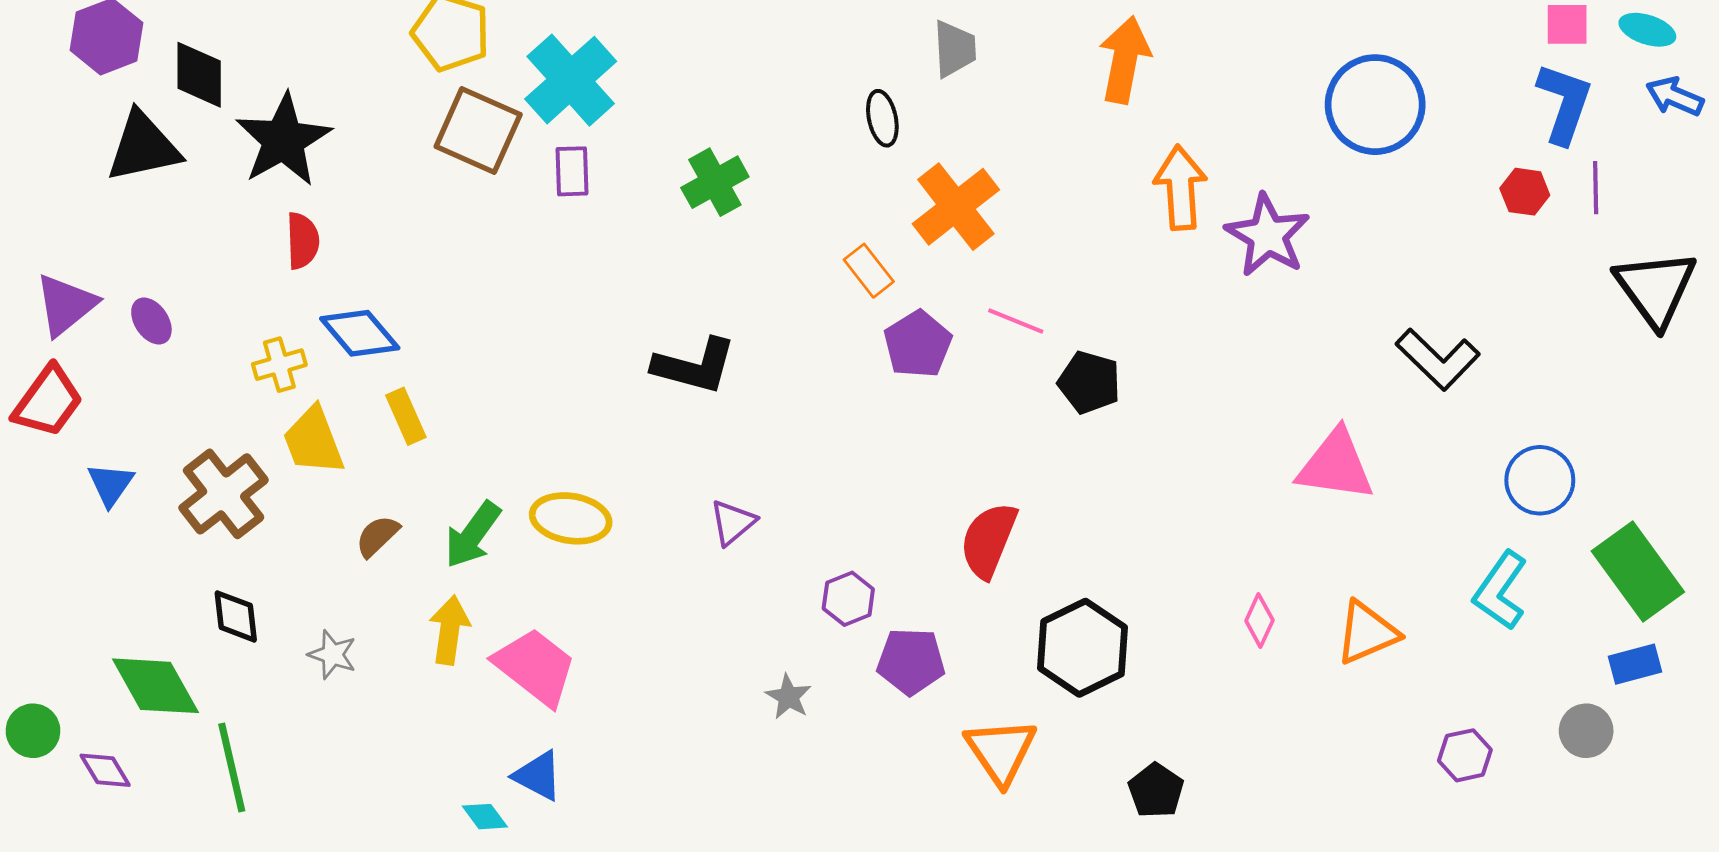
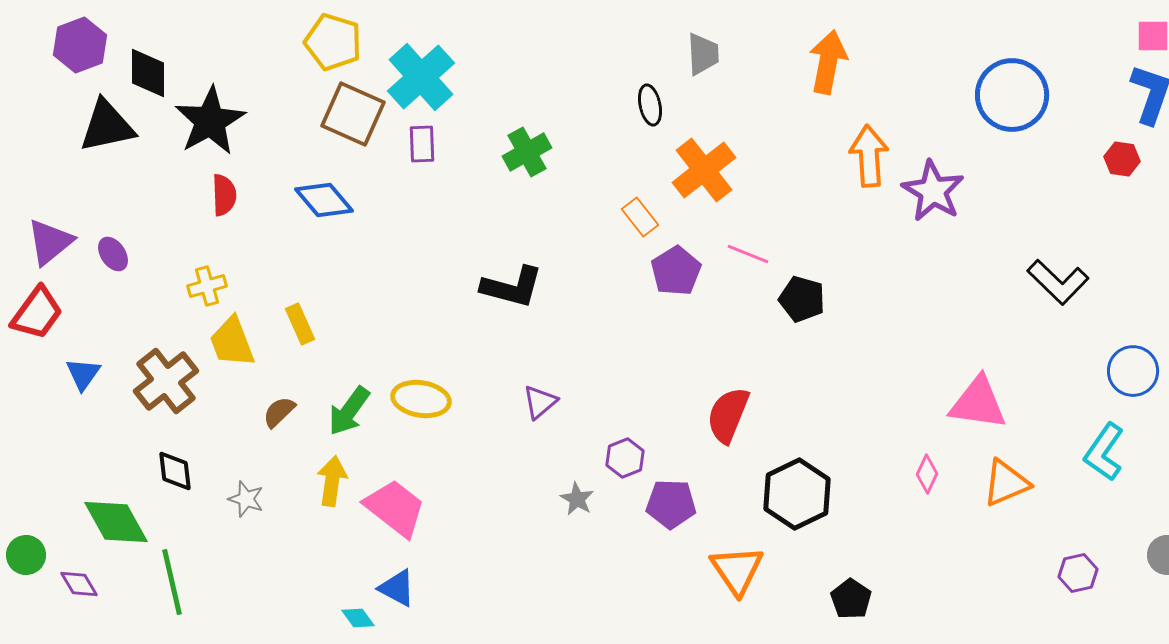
blue diamond: (360, 333) -> (324, 200), moved
pink triangle: (1336, 465) -> (978, 403), moved
gray star: (788, 697) -> (577, 499), moved

